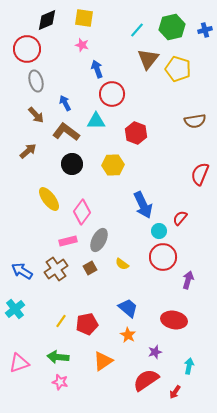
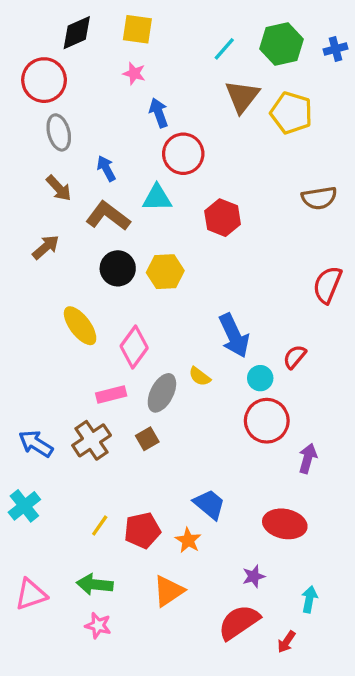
yellow hexagon: (113, 165) -> (165, 272), moved
yellow semicircle: (122, 264) -> (200, 376), moved
orange star: (128, 335) -> (188, 540), moved

